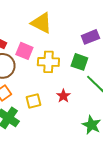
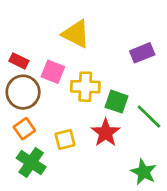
green square: (79, 62) -> (116, 102), moved
red star: (63, 96) -> (106, 133), size x1.5

